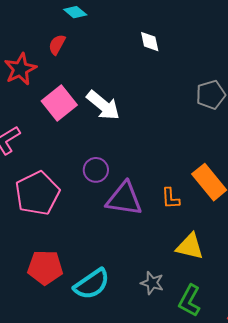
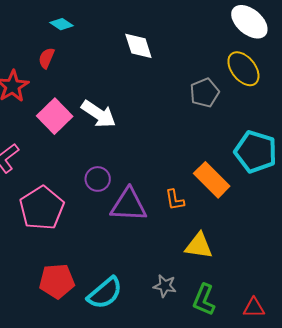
white diamond: (150, 42) -> (138, 46), size x1.4

